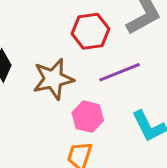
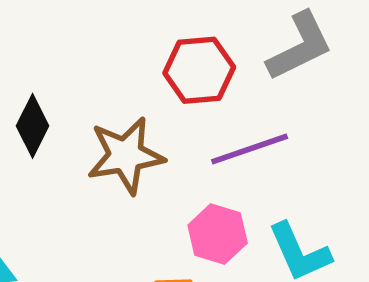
pink hexagon: (88, 117) -> (218, 234), moved

